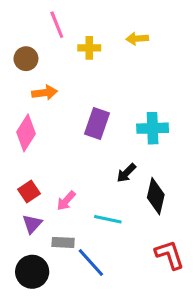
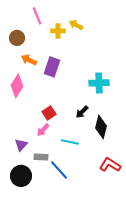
yellow arrow: (137, 39) -> (76, 25), moved, turned 32
orange arrow: (45, 93) -> (29, 60), turned -147
purple rectangle: (97, 124) -> (52, 67), moved
red square: (29, 191) -> (49, 113), moved
red L-shape: (170, 255) -> (110, 165), turned -40

